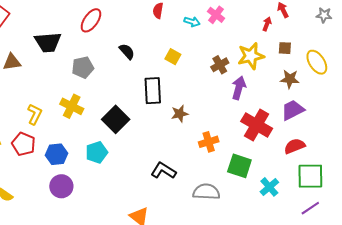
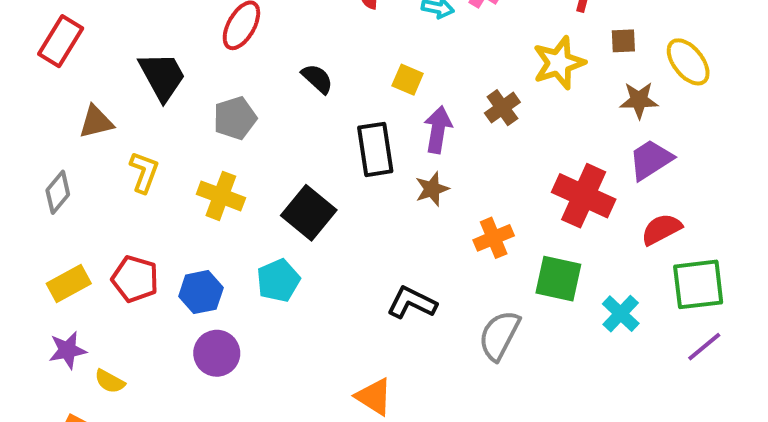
black trapezoid: (48, 42) -> (162, 76), turned -108
brown cross: (220, 65) -> (502, 108), moved
purple arrow: (239, 88) -> (438, 130), moved
yellow L-shape: (35, 114) -> (144, 172), moved
gray semicircle: (206, 192) -> (499, 335), turned -60

